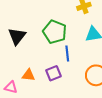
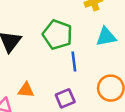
purple square: (53, 73) -> (65, 98), moved

